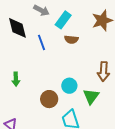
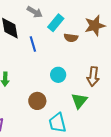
brown semicircle: (71, 39) -> (71, 38), moved
cyan circle: (69, 86) -> (58, 75), moved

